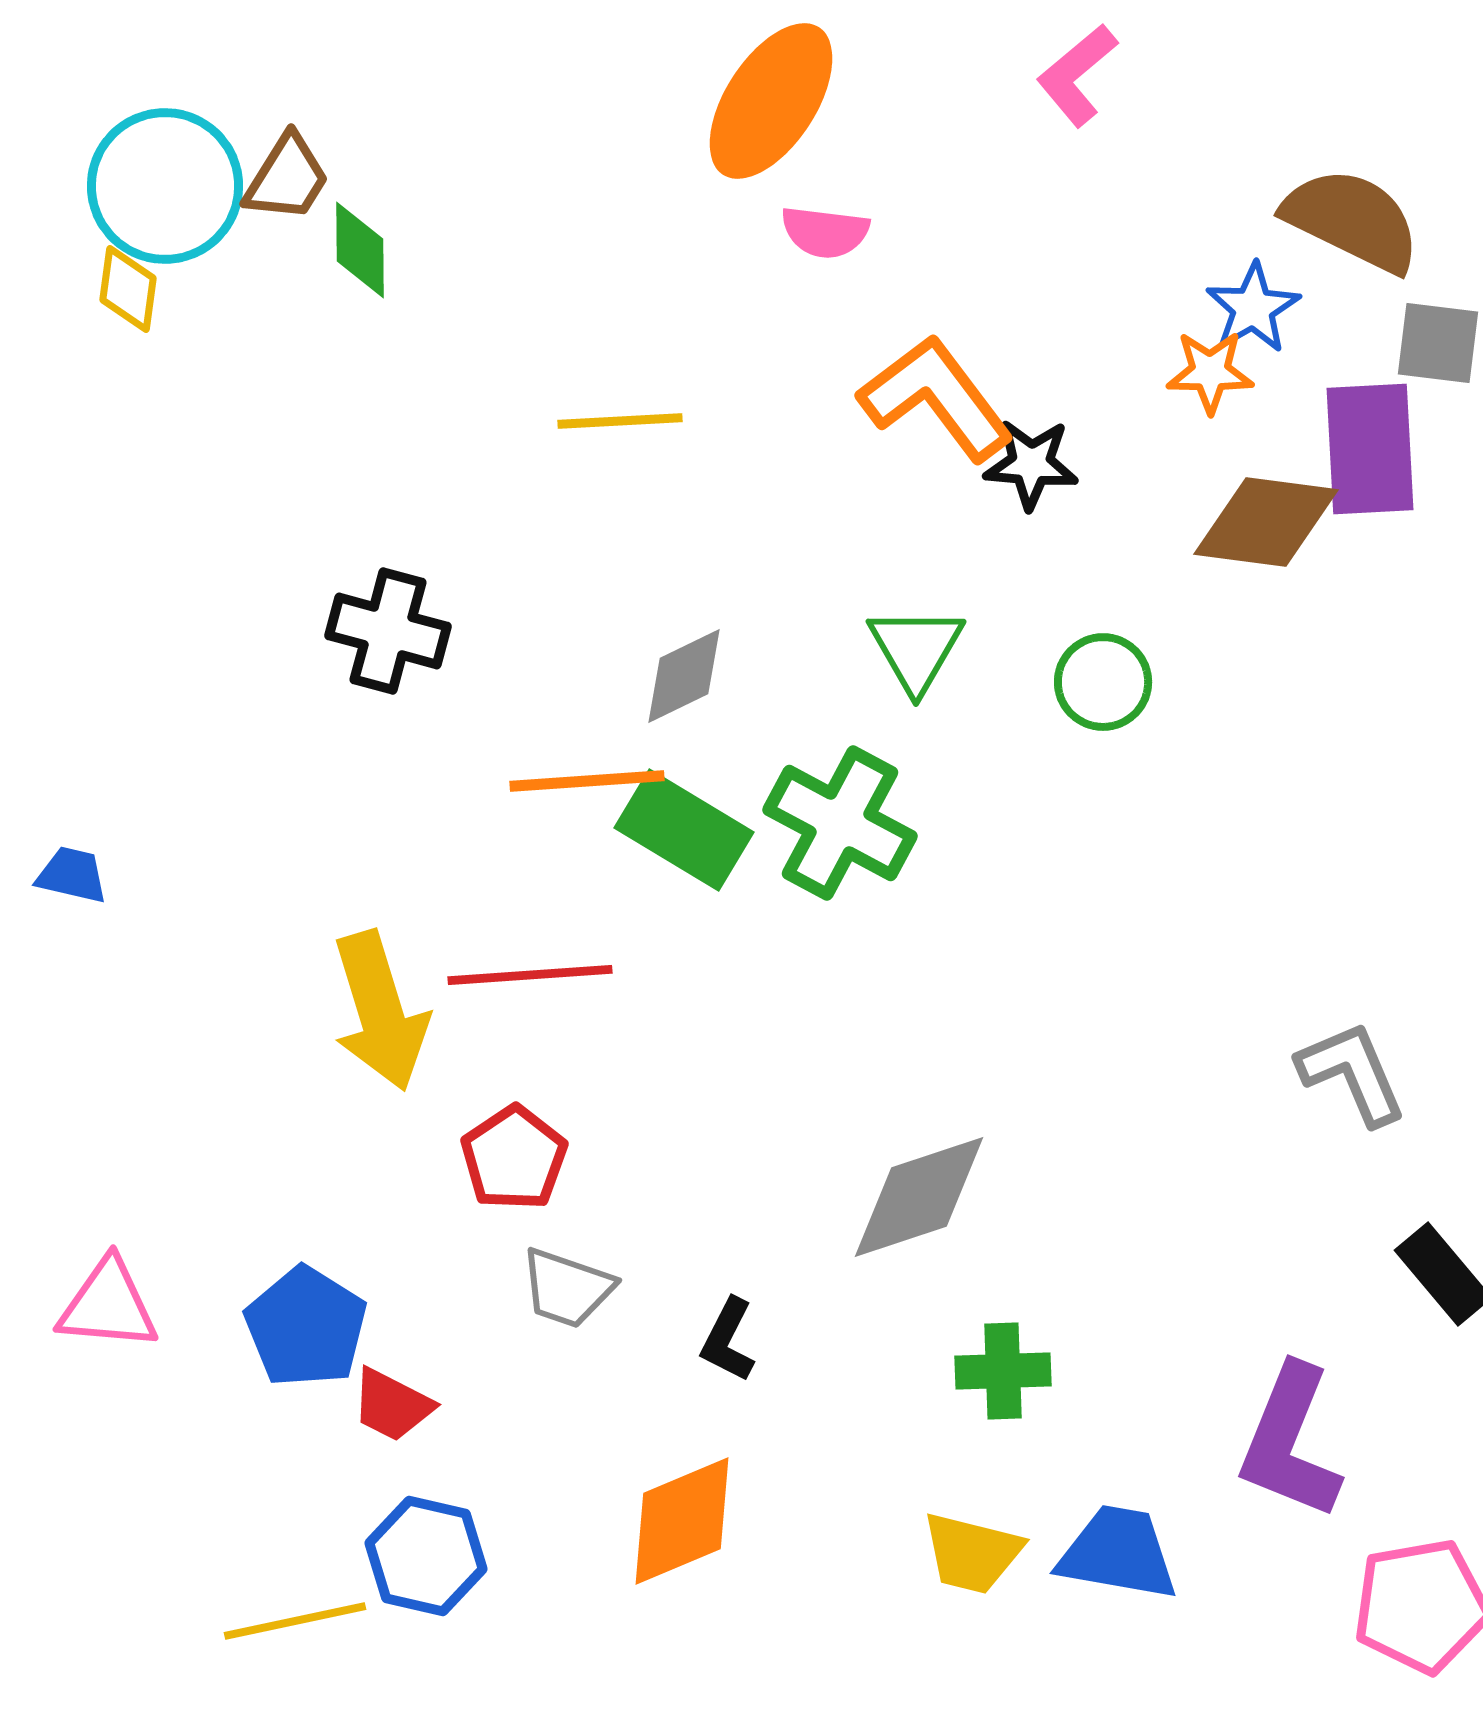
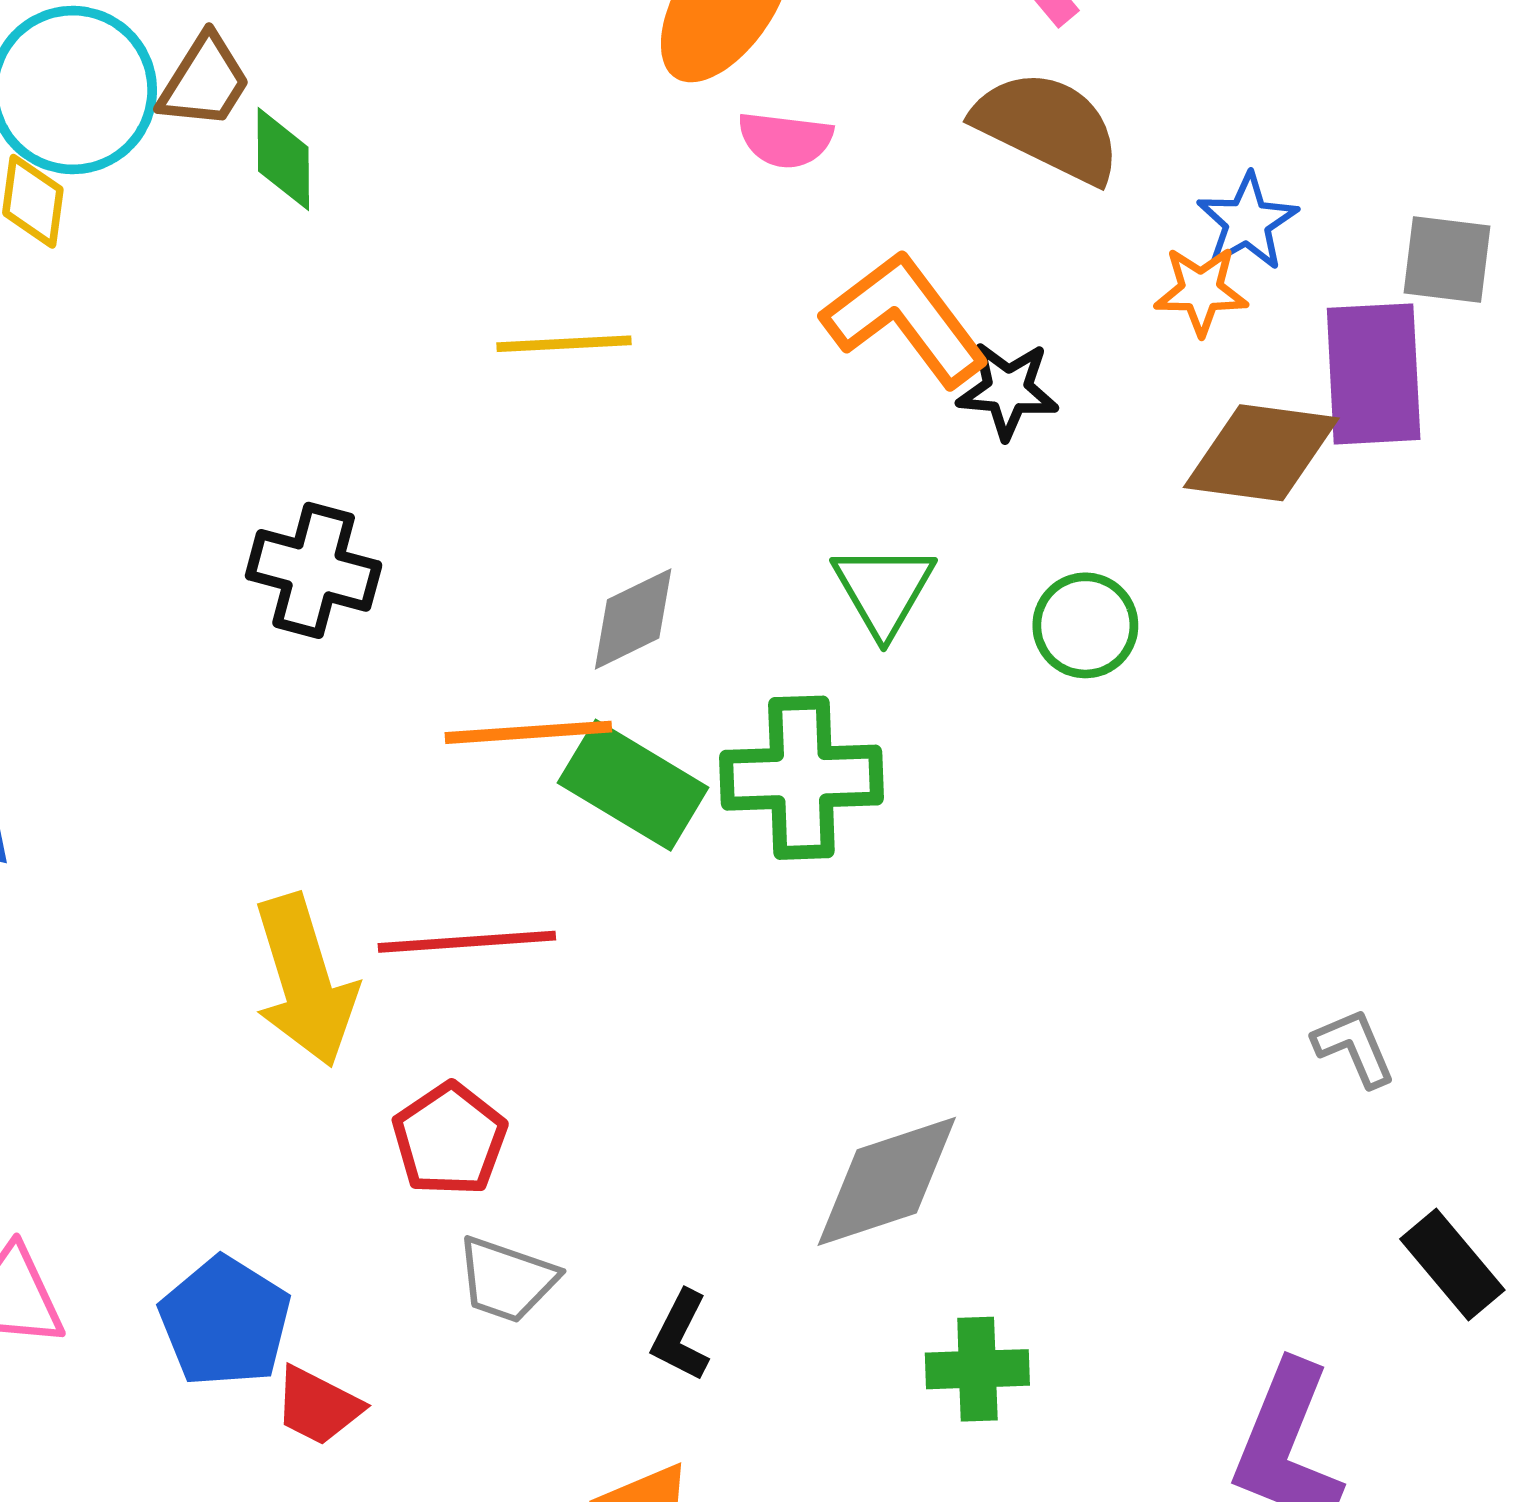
brown semicircle: (1352, 220) -> (1048, 127), moved
green cross: (840, 823) -> (801, 778), turned -30
gray L-shape: (1352, 1073) -> (1354, 1048), size x0.7

